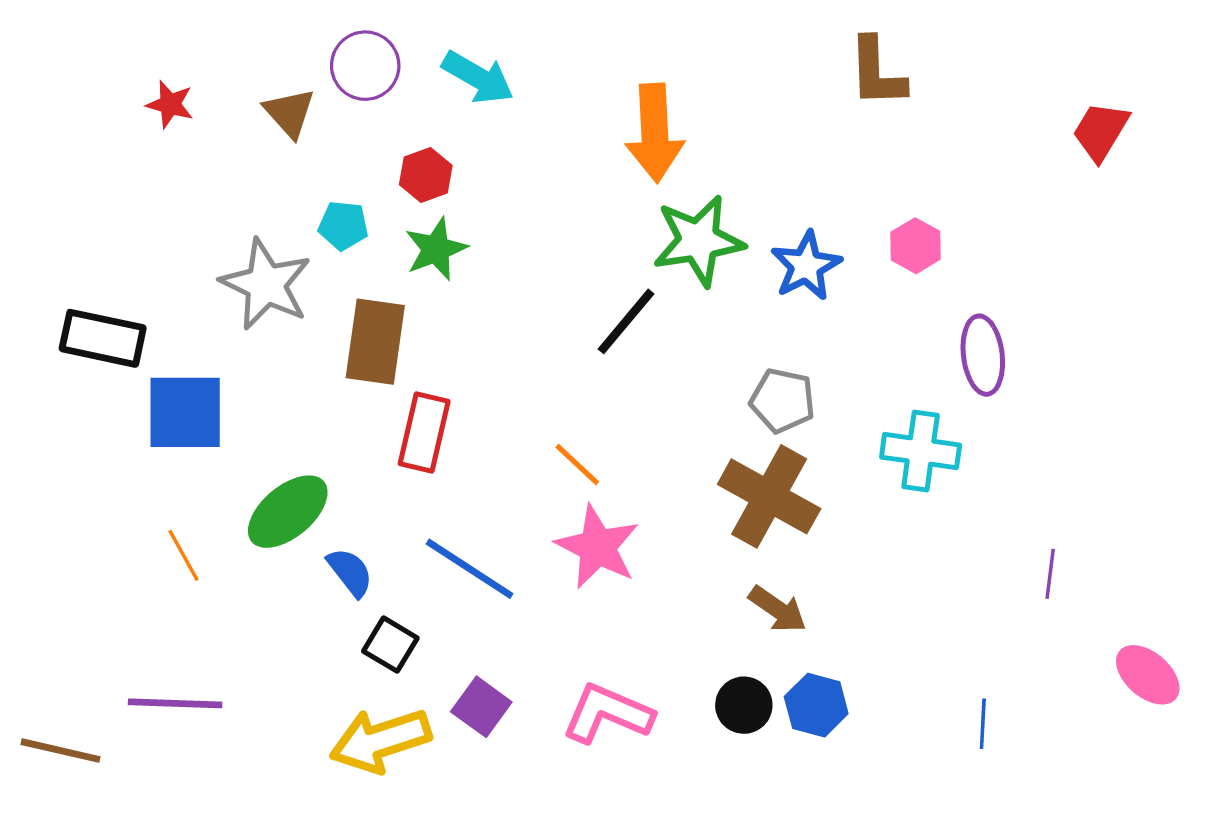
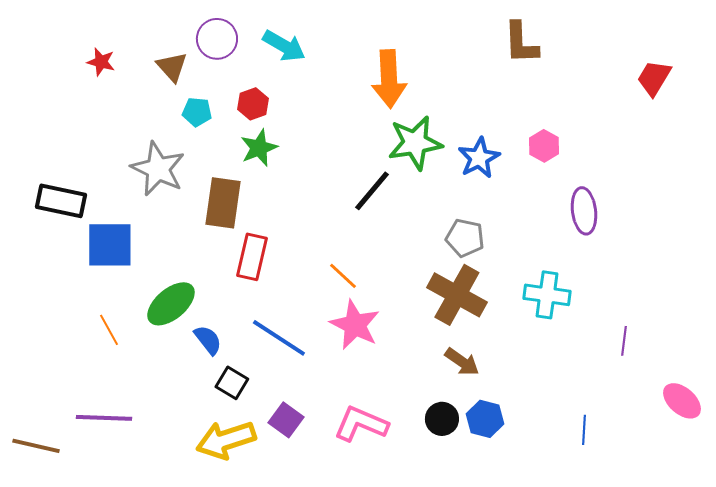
cyan pentagon: (343, 226) -> (197, 112), moved
cyan cross: (921, 451) -> (547, 295), moved

